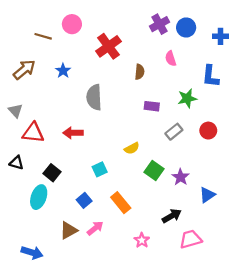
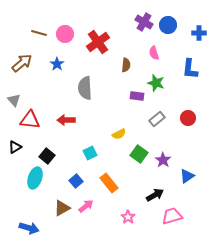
pink circle: (72, 24) -> (65, 34), moved
purple cross: (160, 24) -> (144, 22), turned -30
green star: (187, 98) -> (156, 83), moved, turned 30
black triangle: (17, 163) -> (15, 147), turned -48

